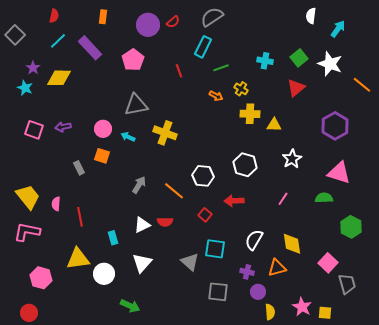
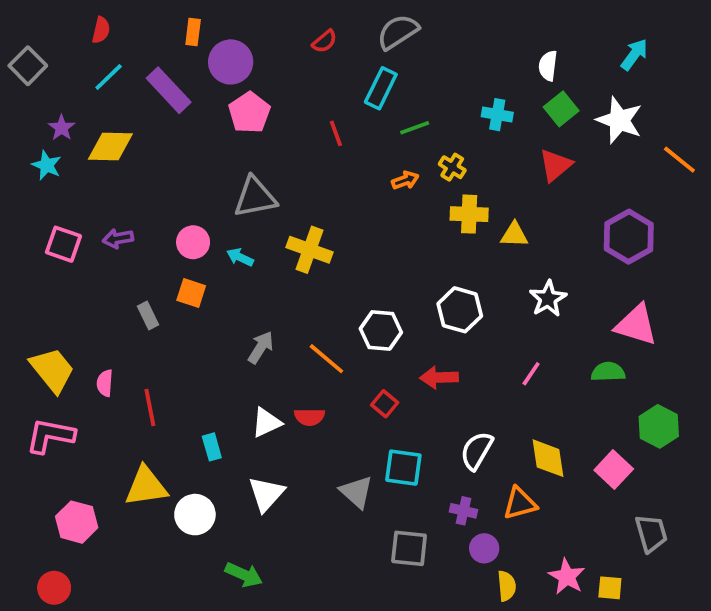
white semicircle: (311, 16) -> (548, 66), moved
purple circle: (148, 25) -> (231, 62), moved
orange arrow: (216, 96) -> (405, 180), turned -48
pink square: (328, 263) -> (614, 469), moved

